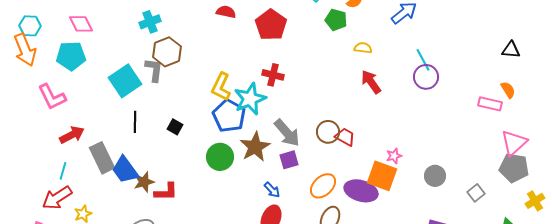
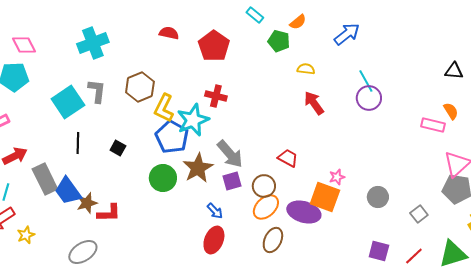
cyan cross: (150, 22) -> (93, 43), size x1.4
brown hexagon: (167, 52) -> (140, 87), moved
brown circle: (328, 132) -> (264, 186), moved

